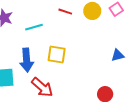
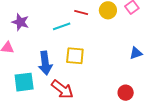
cyan line: (34, 27) -> (62, 26), moved

